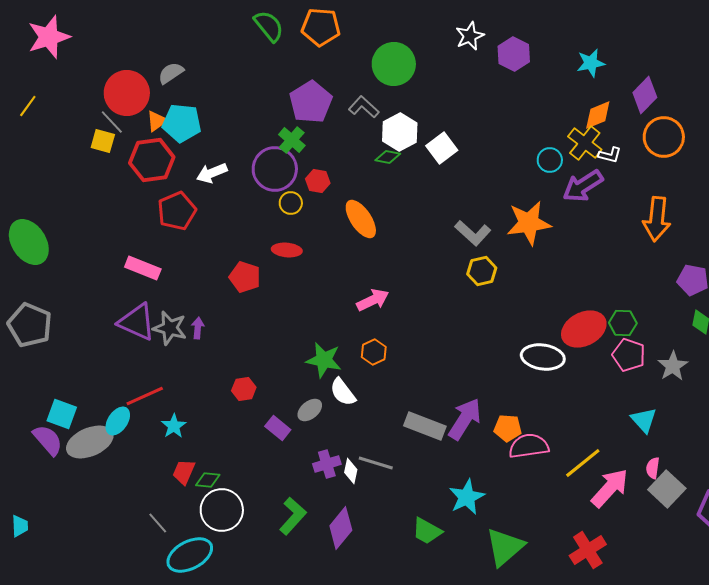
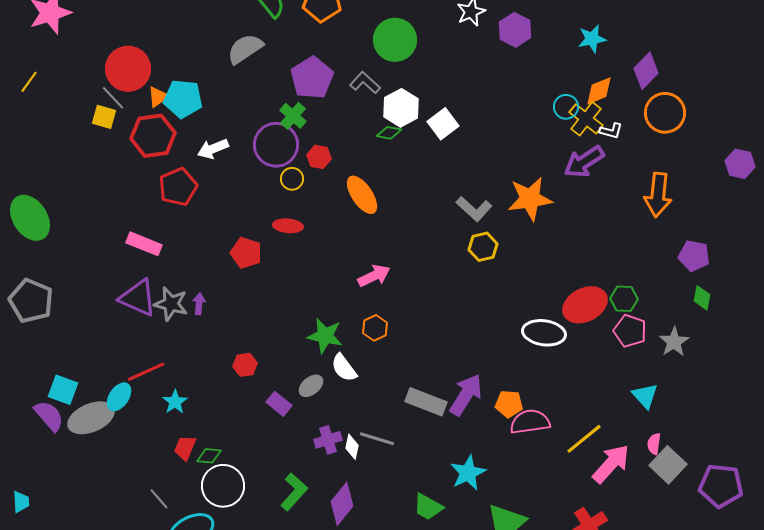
gray semicircle: (171, 73) -> (245, 49), moved, size x1.4
cyan circle: (550, 160) -> (566, 107), moved

